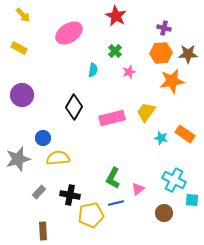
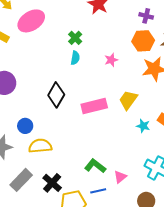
pink ellipse: (69, 33) -> (31, 21), moved
green cross: (115, 51) -> (75, 38), moved
green L-shape: (113, 178) -> (95, 166), turned 100
gray rectangle: (39, 192) -> (21, 180), size x1.6
black cross: (70, 195) -> (52, 183), turned 30

